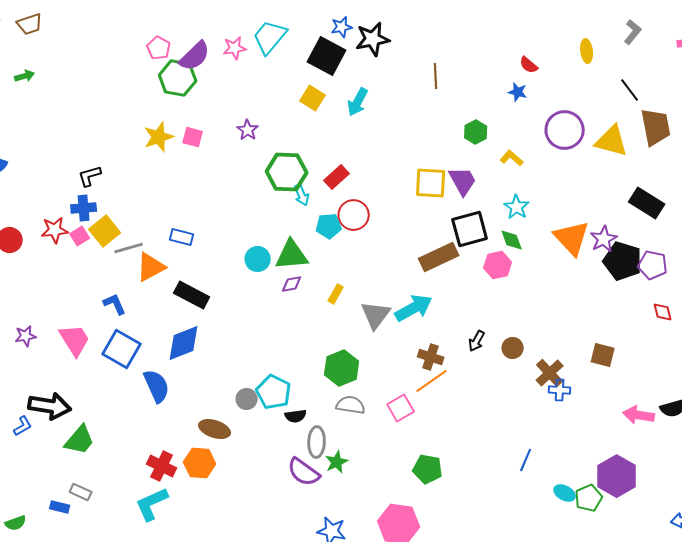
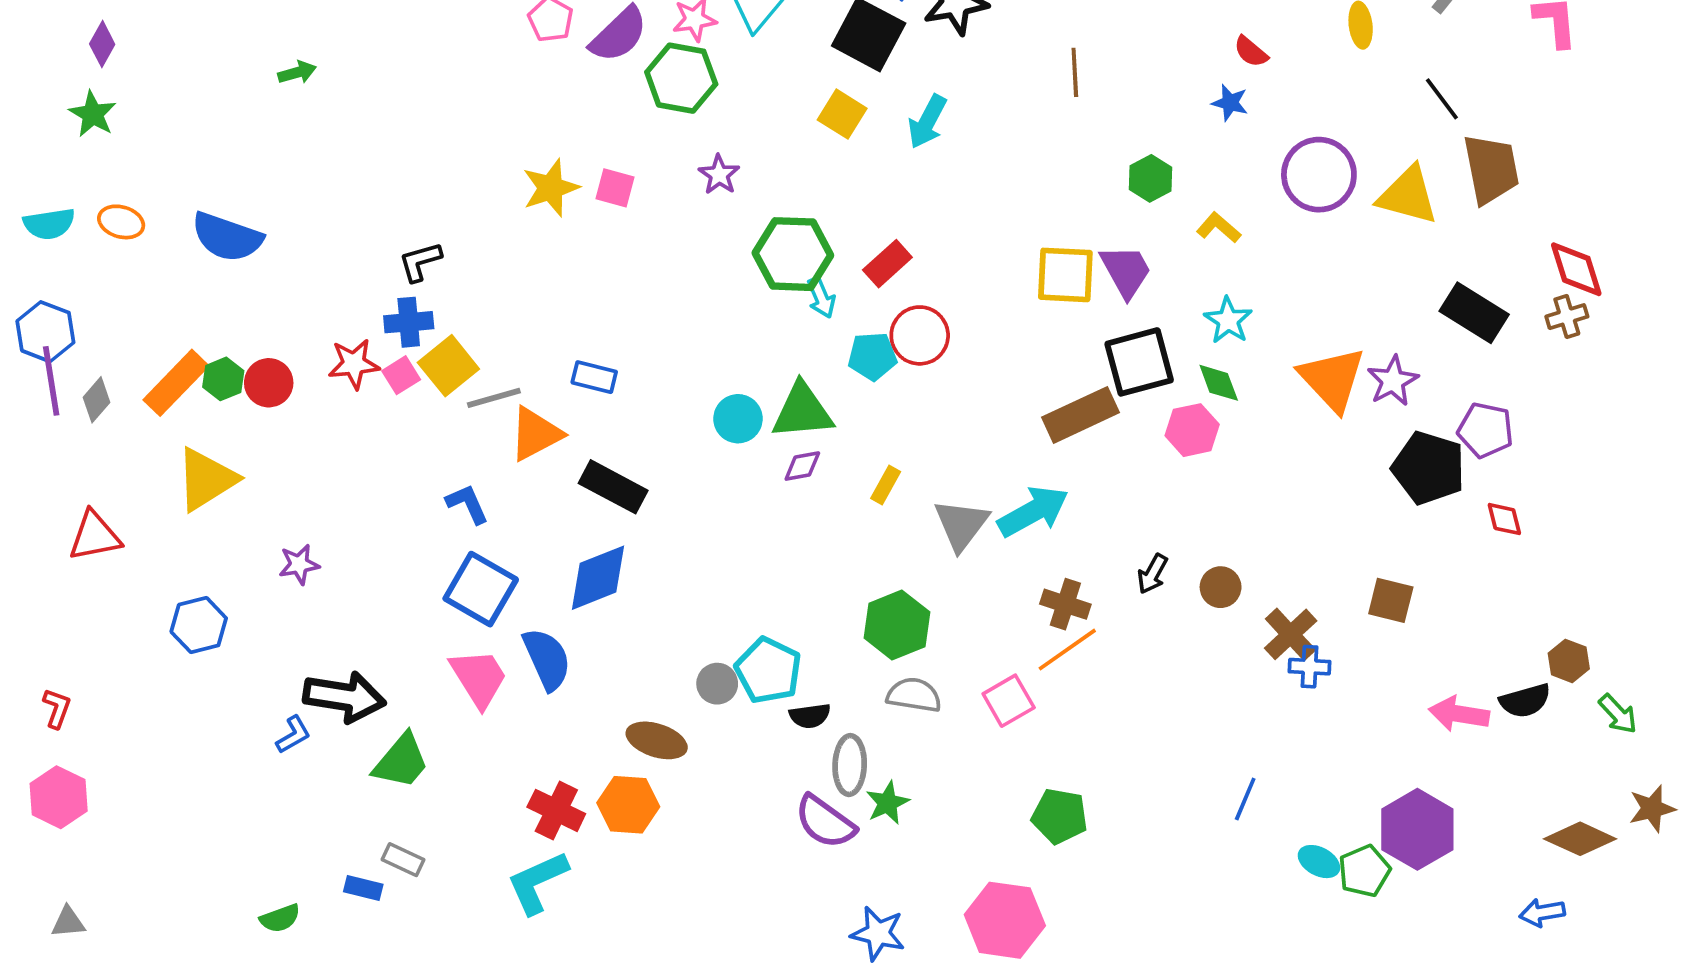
green hexagon: (178, 78) -> (681, 78), moved
black pentagon: (623, 261) -> (1429, 468), moved
pink trapezoid: (75, 340) -> (479, 678), moved

